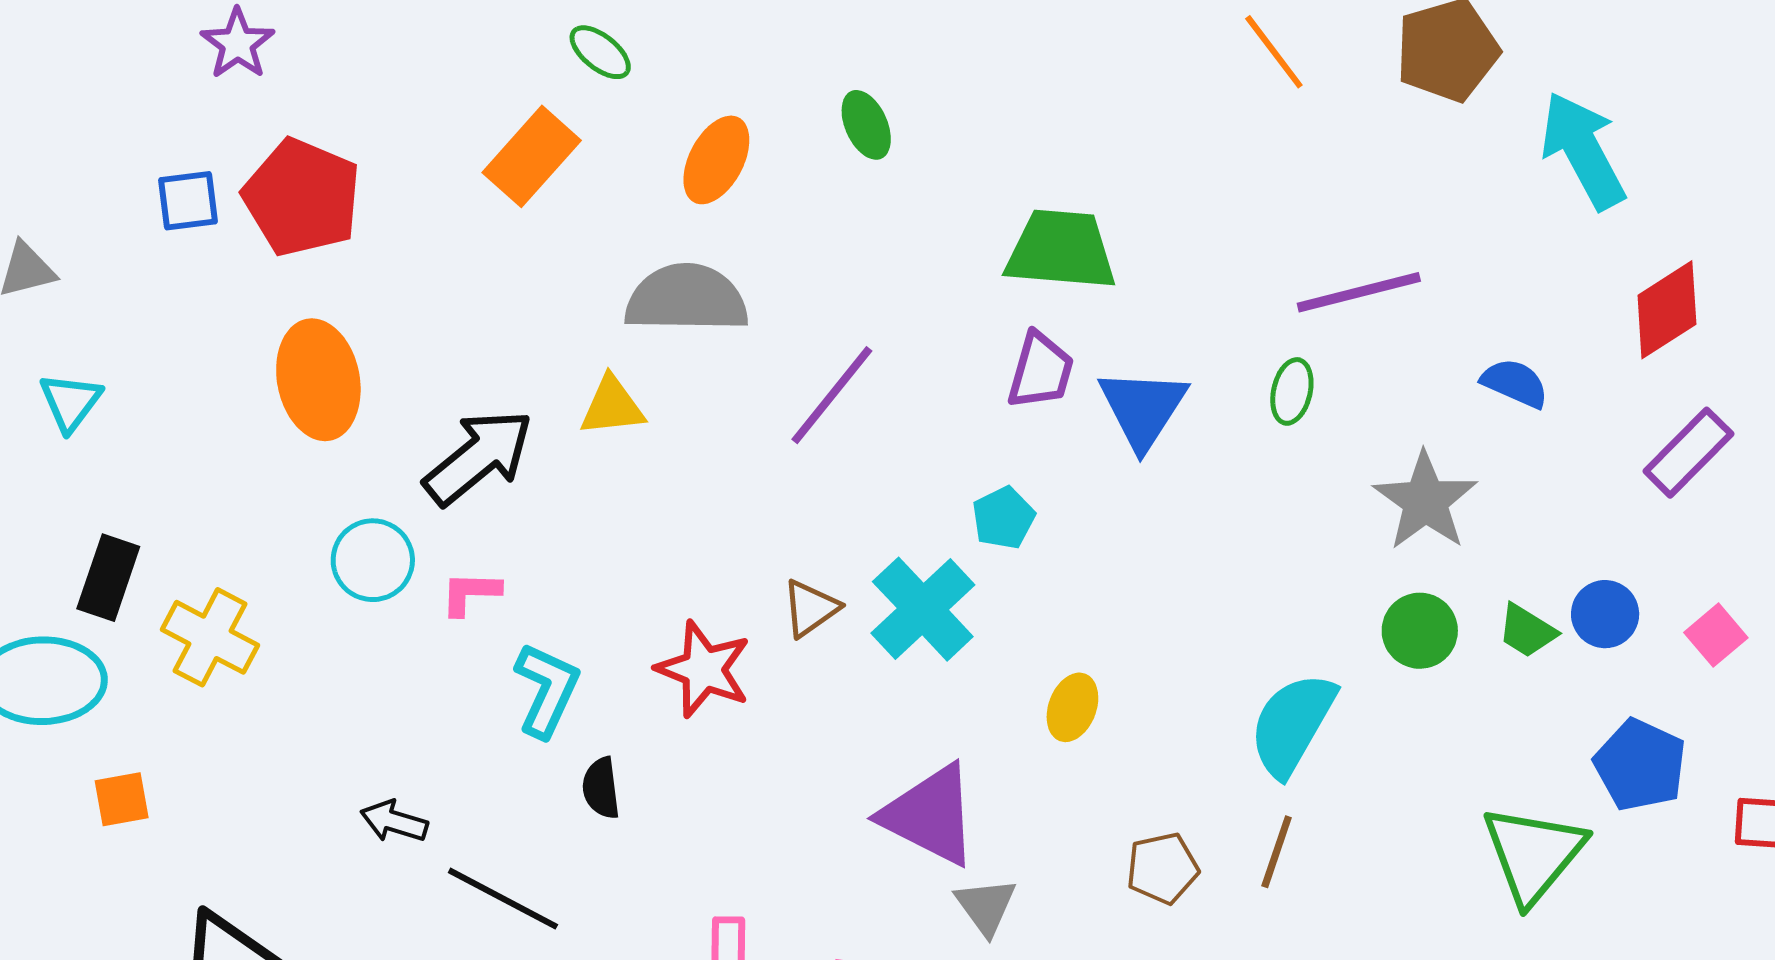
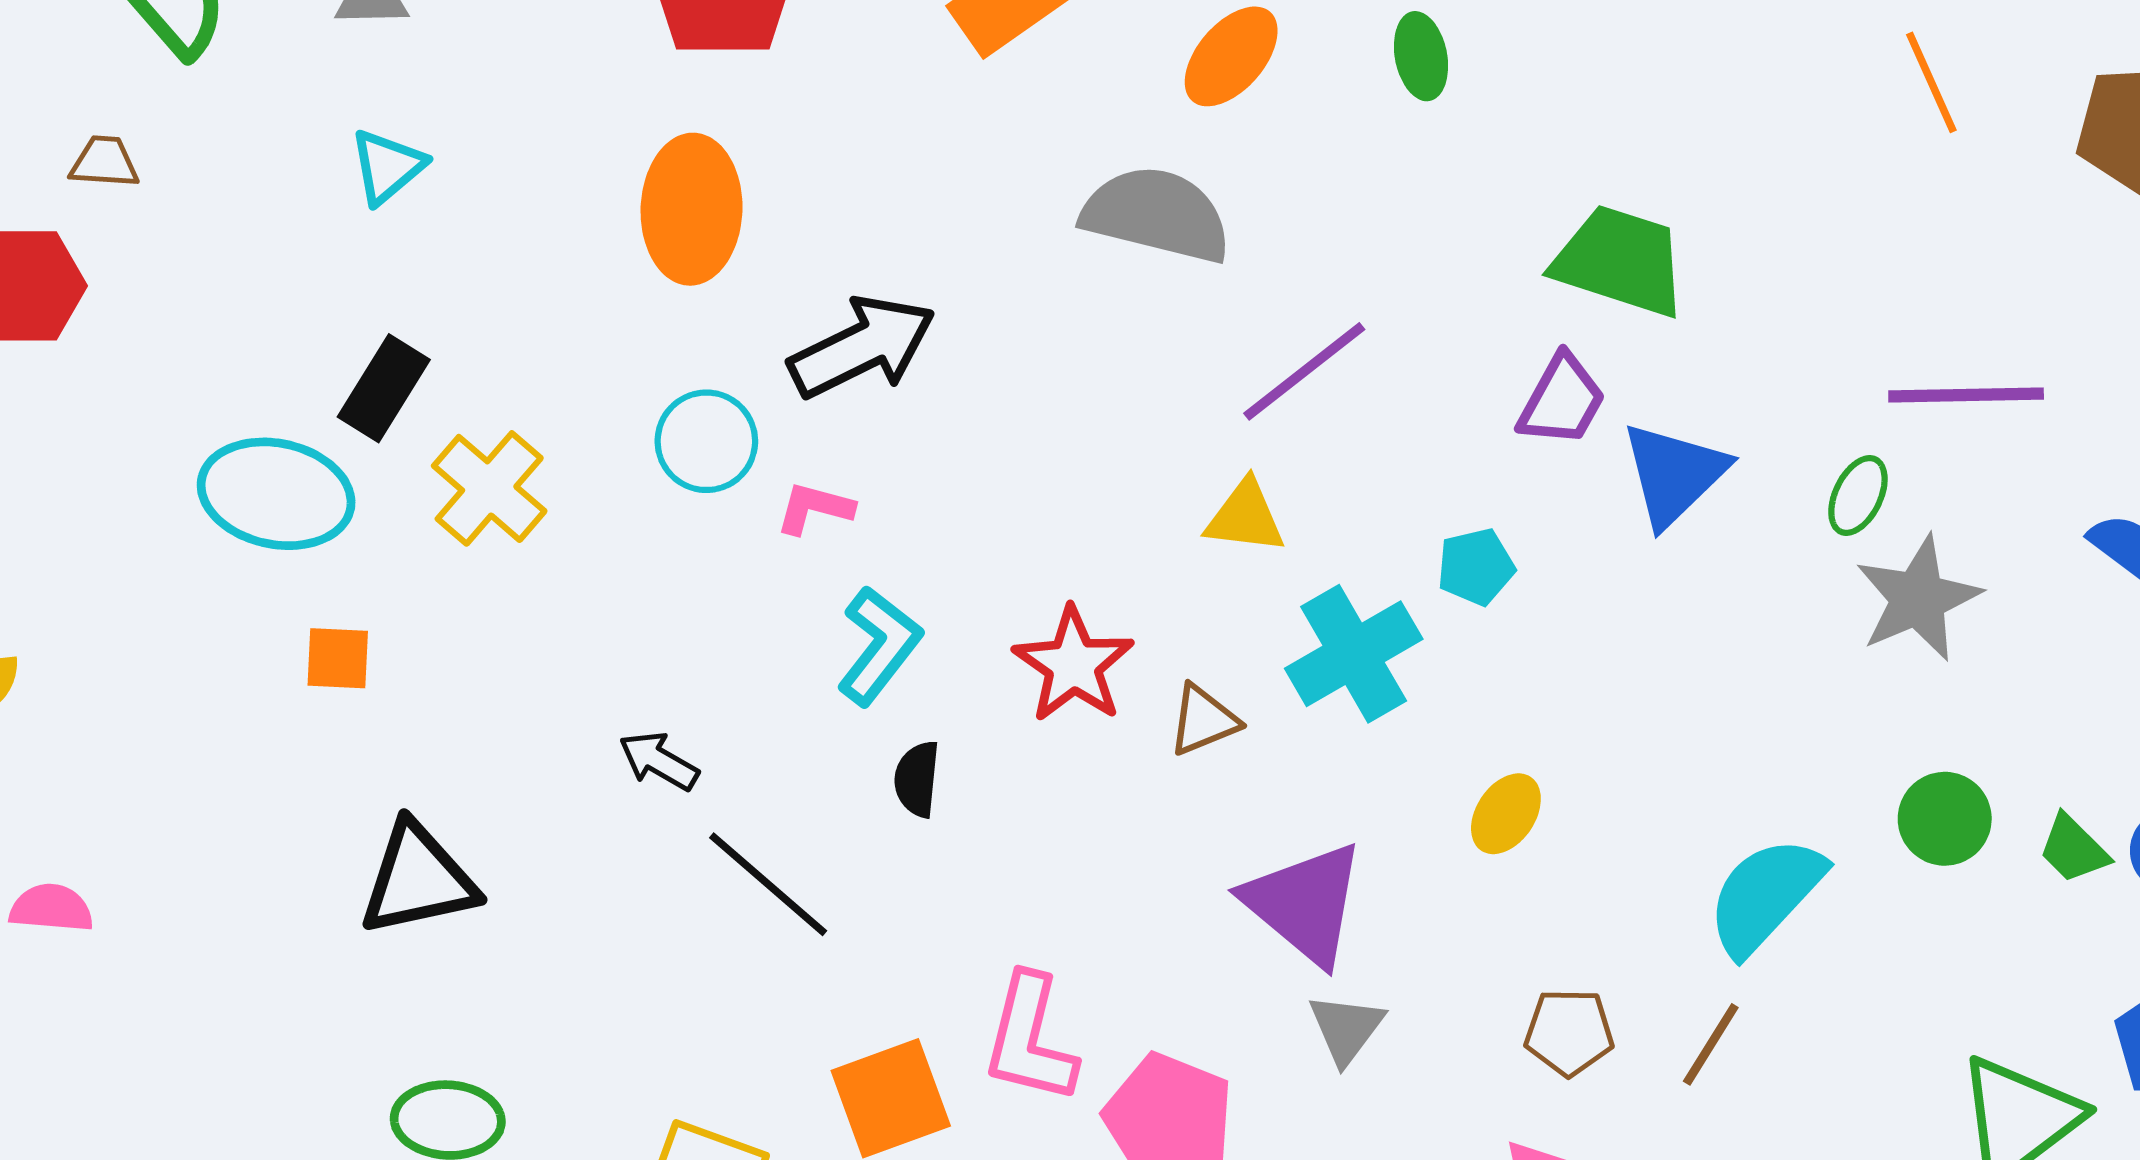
yellow triangle: (612, 406) -> (1245, 517), moved
gray star: (1425, 501) -> (1918, 599), moved
brown triangle: (810, 608) -> (1203, 720), moved

